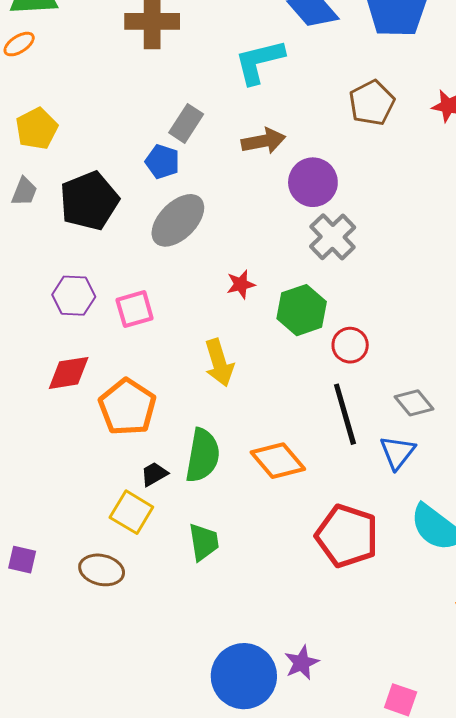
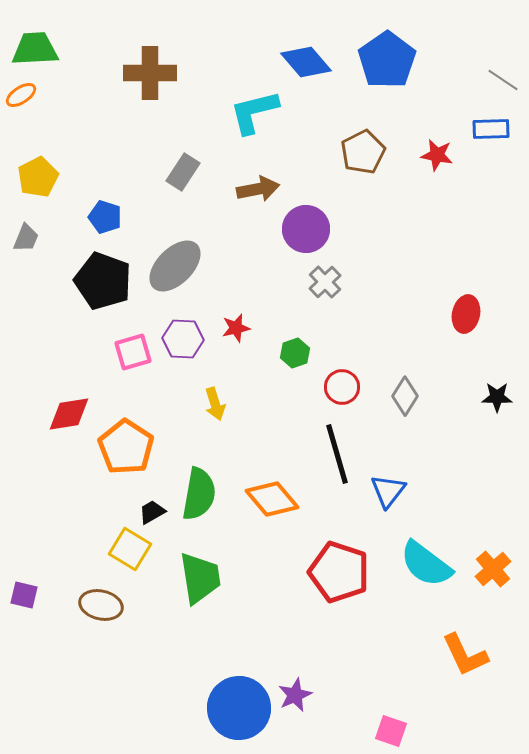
blue pentagon: (162, 162) -> (105, 217), moved
black pentagon: (89, 201) -> (103, 281), moved, turned -30
gray cross: (333, 237) -> (325, 282), size x0.7
purple hexagon: (74, 296) -> (183, 339), moved
green hexagon: (302, 310) -> (295, 353), size x0.6
yellow arrow: (219, 363) -> (215, 404), size x0.7
gray diamond: (414, 403) -> (405, 396), moved, turned 72
green trapezoid: (204, 542) -> (200, 578), size x1.4

